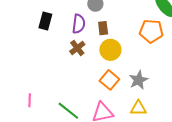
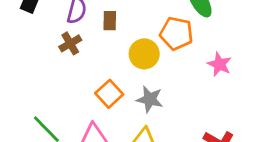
yellow circle: (110, 50) -> (144, 54), moved
gray star: (139, 80) -> (150, 99), turned 30

